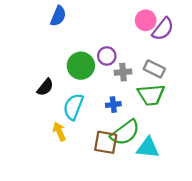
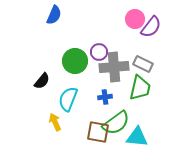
gray cross: (123, 72) -> (114, 67), size x1.8
green trapezoid: (151, 95) -> (140, 88), turned -72

